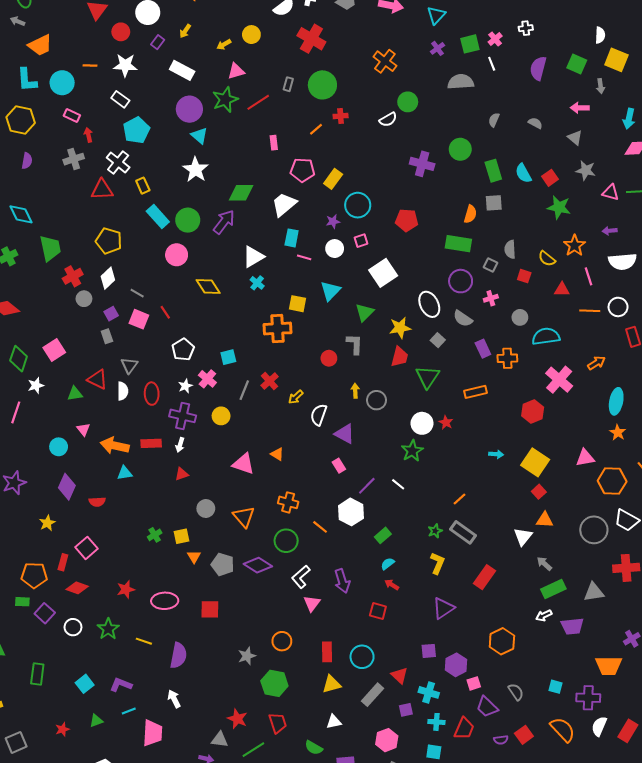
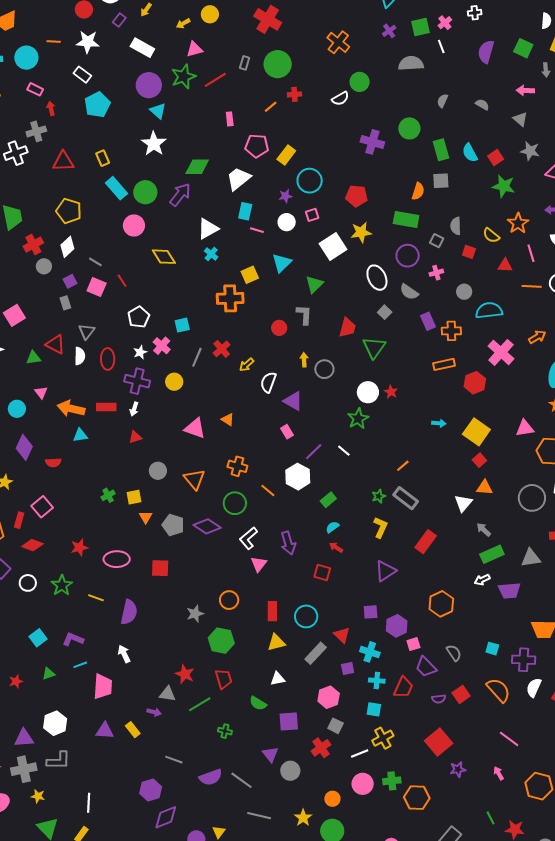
white cross: (118, 162) -> (16, 153), moved, turned 30
yellow square: (298, 304) -> (250, 275), turned -36
yellow star: (400, 328) -> (361, 232), moved
orange rectangle: (476, 392) -> (444, 364), moved

